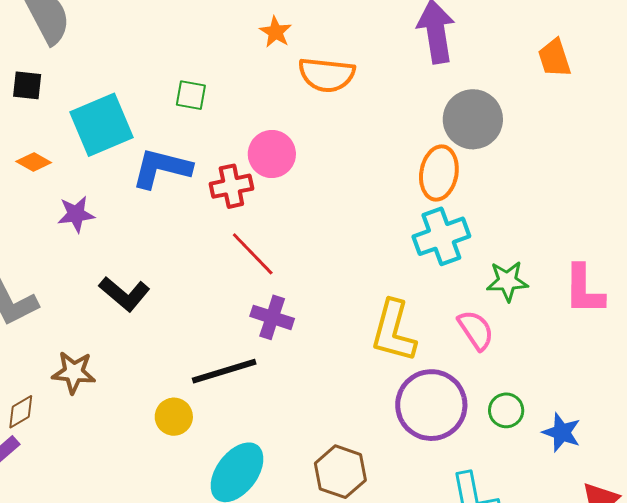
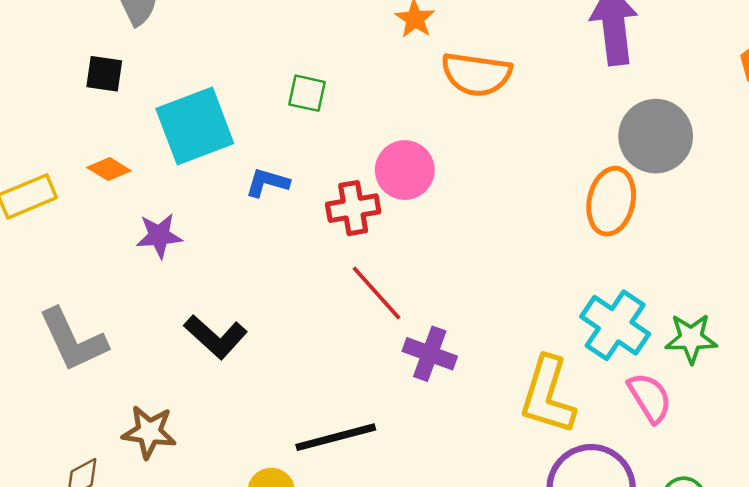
blue L-shape: (162, 168) -> (267, 183), size x0.6
cyan cross: (441, 236) -> (615, 325), moved, turned -38
purple cross: (272, 317) -> (430, 354), moved

